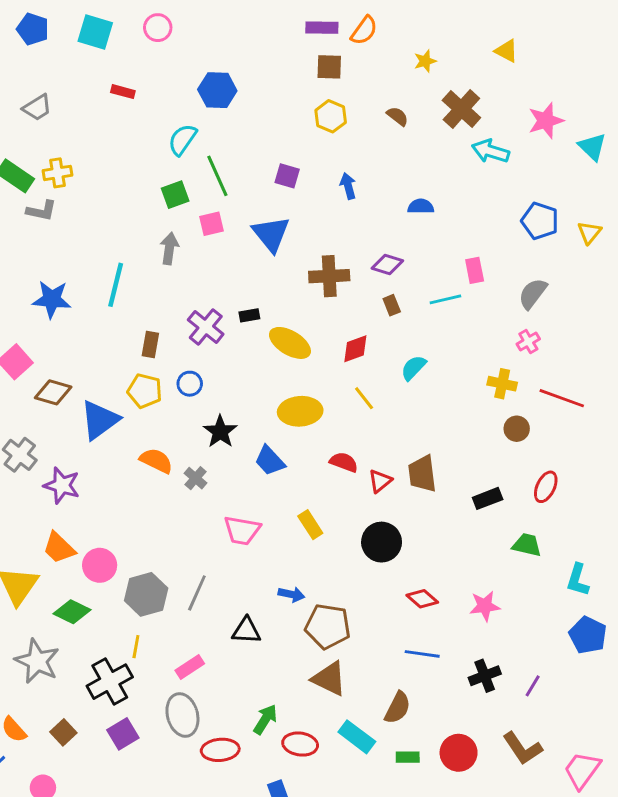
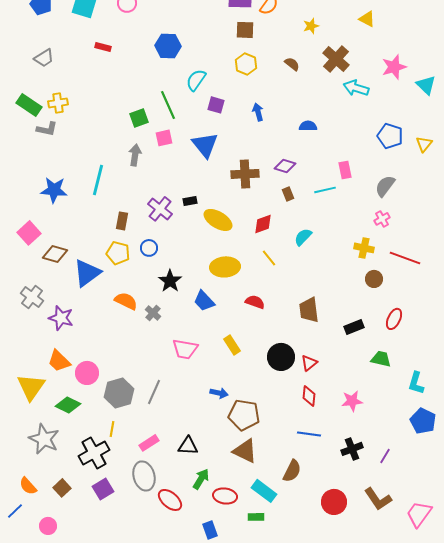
cyan semicircle: (182, 140) -> (196, 80), moved
red triangle: (380, 481) -> (309, 363), moved
red diamond: (422, 599) -> (309, 396), turned 55
black triangle: (246, 631) -> (188, 446), moved
red ellipse: (220, 750) -> (170, 500), turned 45
green rectangle: (408, 757) -> (256, 517), moved

